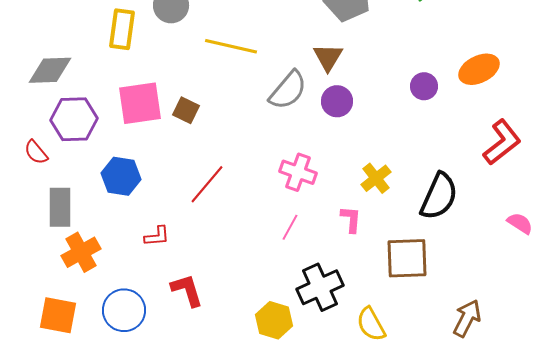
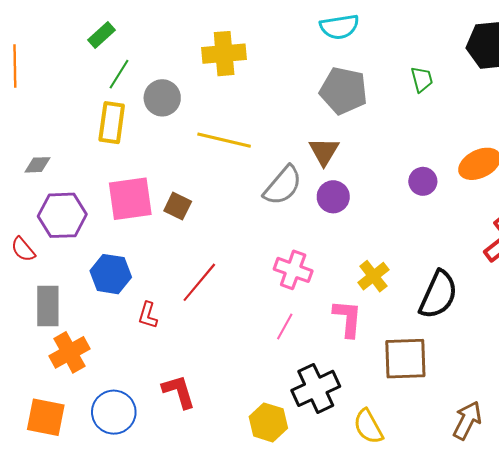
gray diamond: (50, 70) -> (38, 165), size x0.6
pink L-shape: (351, 219) -> (348, 318), size x1.4
red L-shape: (157, 236) -> (148, 315), moved, turned 112

